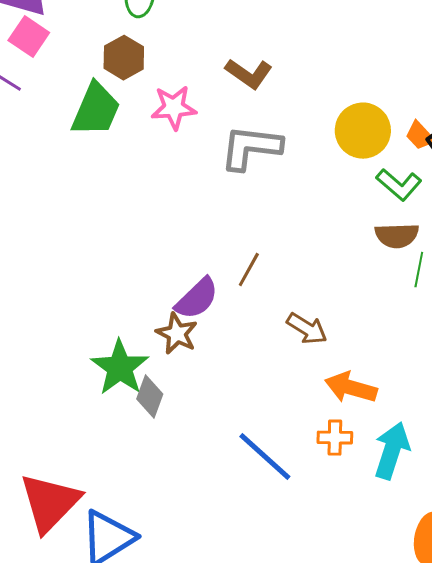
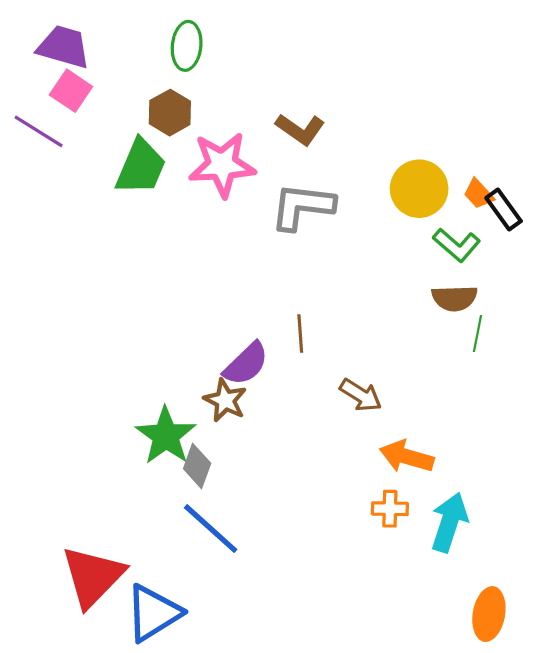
pink star: (174, 108) -> (222, 165), size x1.4
brown line: (249, 270) -> (300, 334), turned -33
blue line: (265, 457) -> (211, 529), moved

